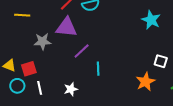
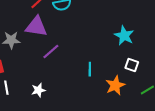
cyan star: (151, 20) -> (124, 36), moved
cyan line: (98, 69) -> (90, 69), moved

